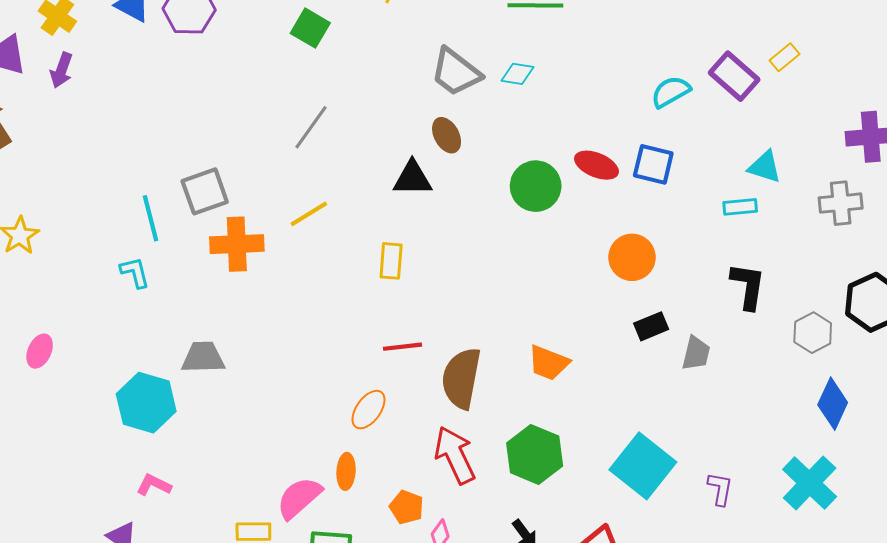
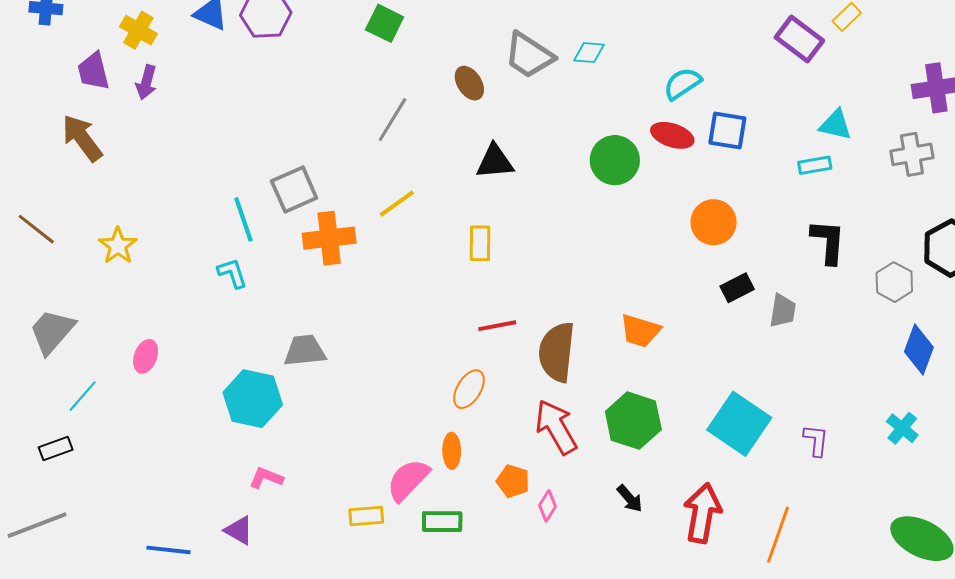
cyan semicircle: (671, 92) -> (682, 84), moved
brown ellipse: (447, 135) -> (469, 83), moved
cyan cross: (810, 483) -> (902, 428), size x0.6

